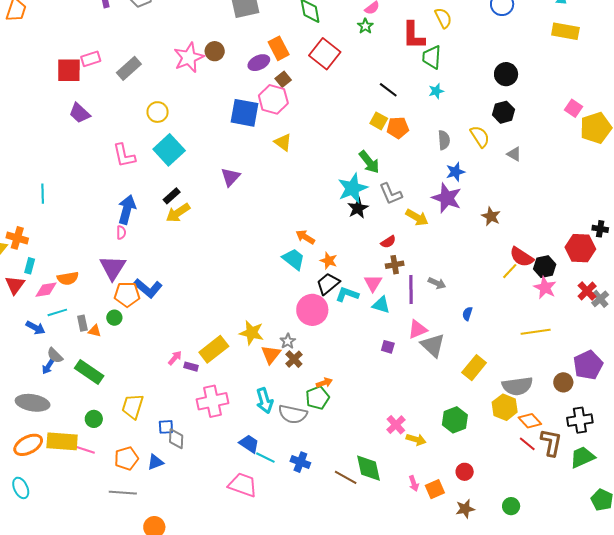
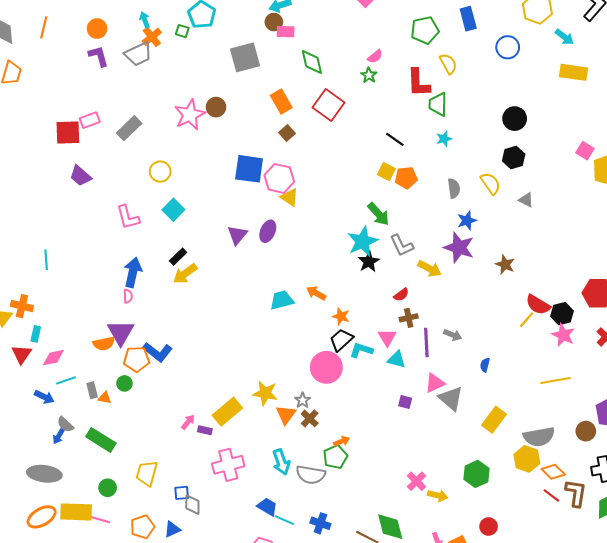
purple ellipse: (259, 63) -> (268, 231), moved, turned -40
pink hexagon: (273, 99) -> (279, 178), moved
cyan square: (169, 150) -> (173, 210), size x0.7
cyan trapezoid: (294, 259) -> (282, 300), moved, turned -50
orange semicircle: (68, 278) -> (104, 344), moved

